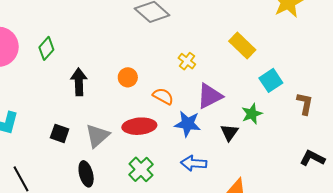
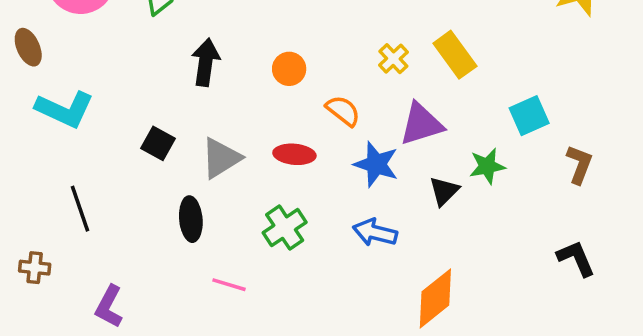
yellow rectangle: (242, 45) -> (455, 55), moved
red ellipse: (139, 126) -> (294, 154), size x0.7
black L-shape: (312, 158) -> (576, 258), turned 30

